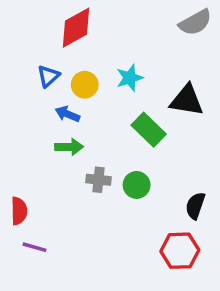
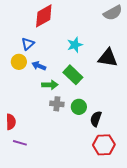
yellow circle: (85, 85) -> (19, 62), moved
green rectangle: (149, 130) -> (73, 75), moved
green arrow: (69, 147) -> (50, 85), moved
black semicircle: (195, 206) -> (96, 119), moved

